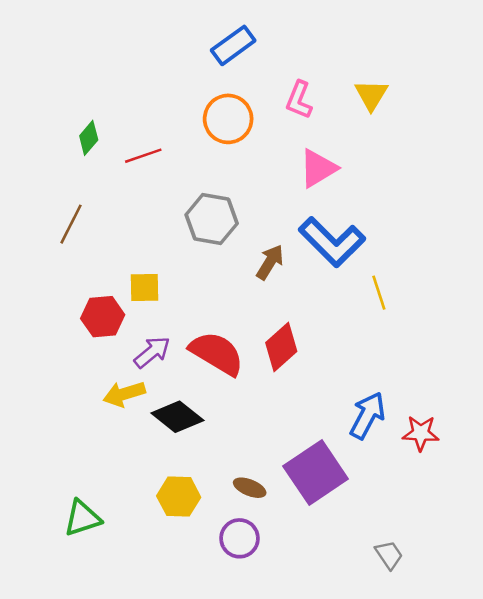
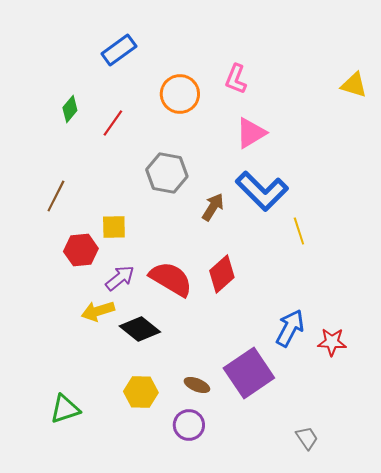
blue rectangle: (233, 45) -> (119, 50), moved
yellow triangle: (371, 95) -> (354, 85), moved, turned -44
red line: (143, 156) -> (113, 123), turned -36
brown line: (71, 224) -> (56, 196), moved

